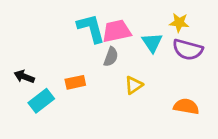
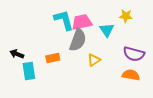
purple semicircle: (188, 50) -> (134, 54), moved
gray semicircle: (111, 57) -> (78, 40), size x1.6
cyan rectangle: (41, 101) -> (29, 71), turned -60

